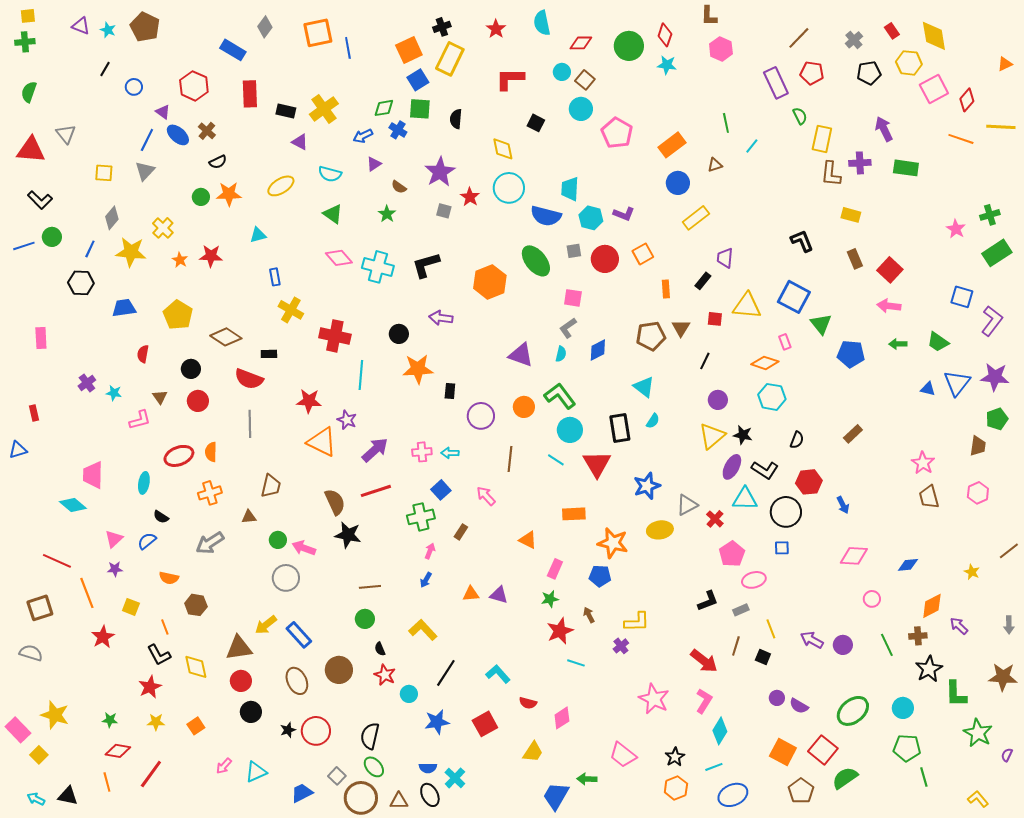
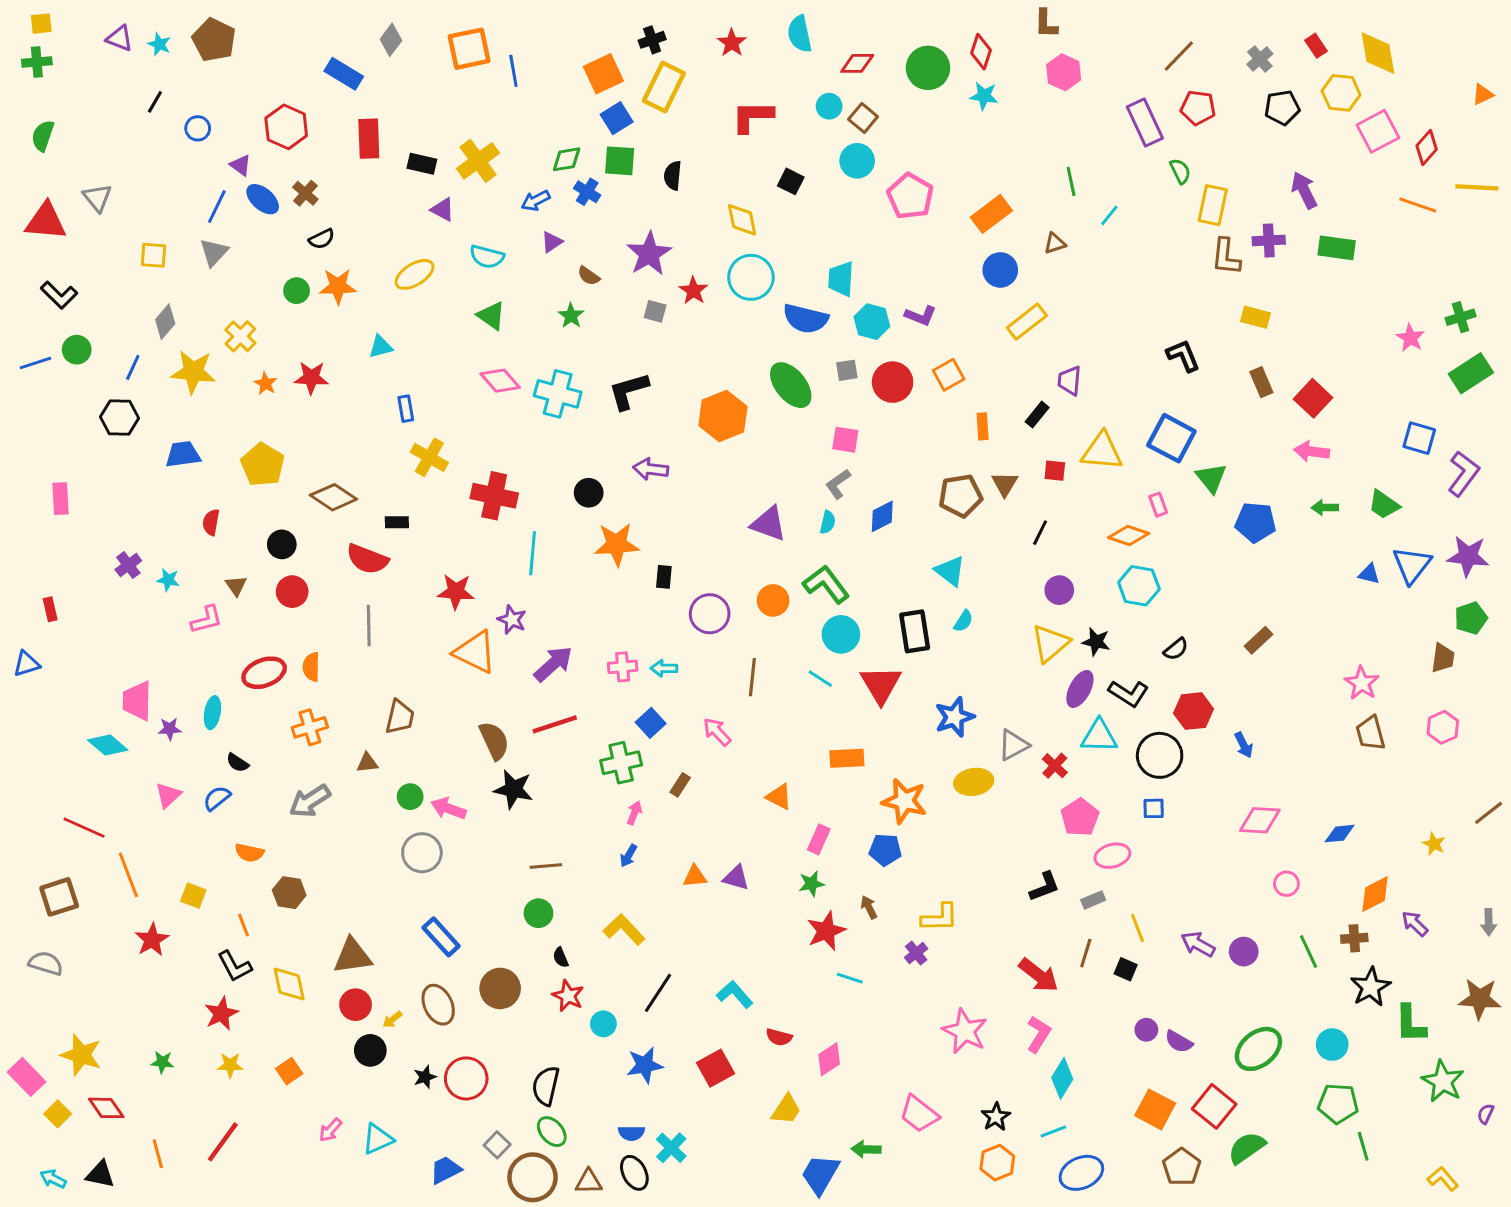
black semicircle: (797, 440) -> (1176, 649), turned 30
purple star: (115, 569) -> (170, 729), moved
yellow arrow: (266, 625) -> (392, 1019), moved, size x0.6
red diamond: (118, 751) -> (106, 1108), moved, turned 45

